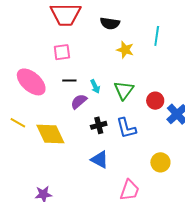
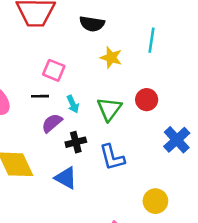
pink square: (62, 52) -> (54, 70), moved, turned 30
red circle: (155, 101) -> (147, 100), moved
black cross: (99, 125) -> (76, 142), moved
blue triangle: (100, 159) -> (66, 178), moved

